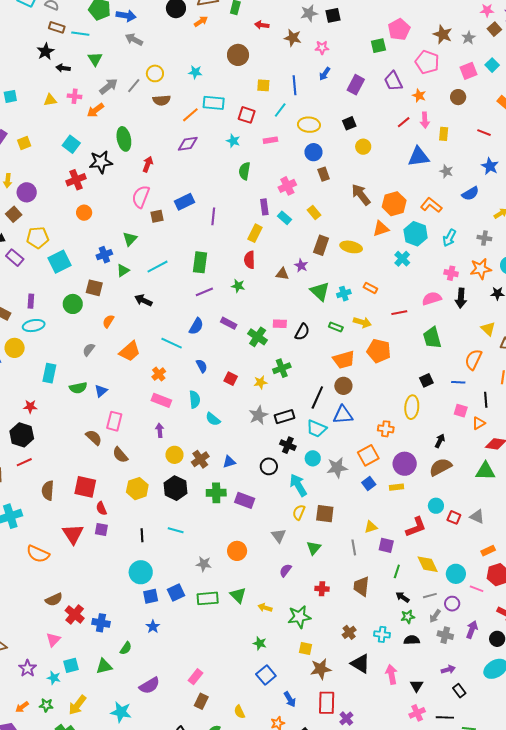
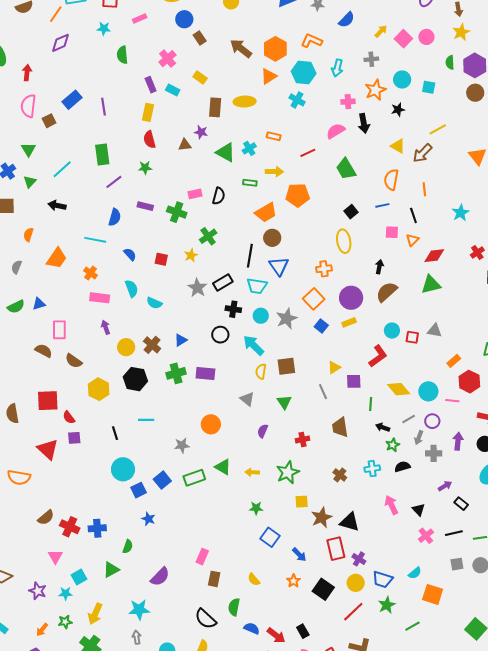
blue triangle: (101, 391) -> (39, 304), turned 40
blue triangle: (343, 415) -> (279, 266), turned -45
black triangle: (360, 664) -> (350, 522), moved

